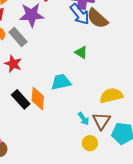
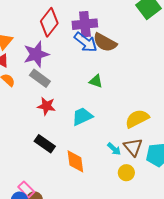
gray rectangle: (18, 37) -> (40, 78), moved
red star: (13, 64) -> (46, 106), moved
orange diamond: (38, 99) -> (75, 161), moved

